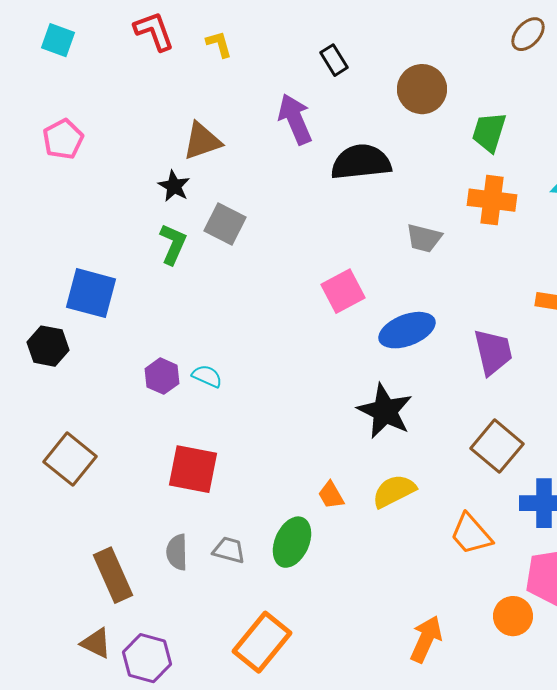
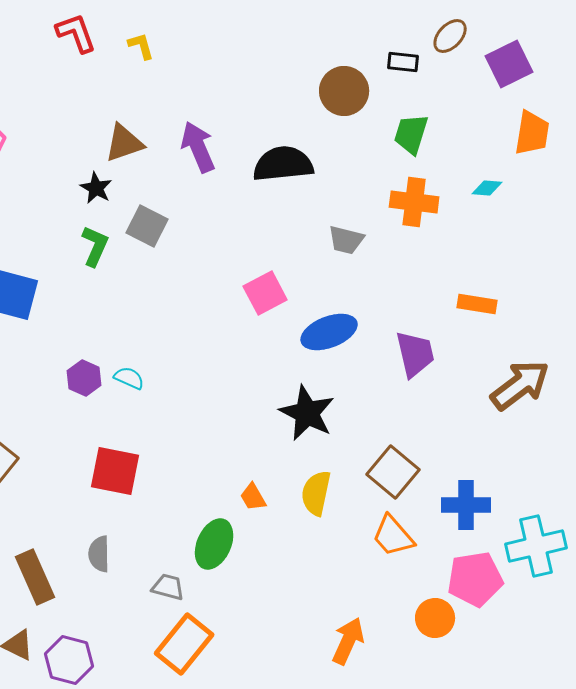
black rectangle: (334, 60) -> (403, 62), moved, turned -52
purple arrow: (295, 119) -> (198, 147), moved
brown square: (497, 446) -> (393, 472), moved
yellow semicircle: (394, 491) -> (316, 493), turned -51
gray trapezoid: (229, 550) -> (168, 587), moved

